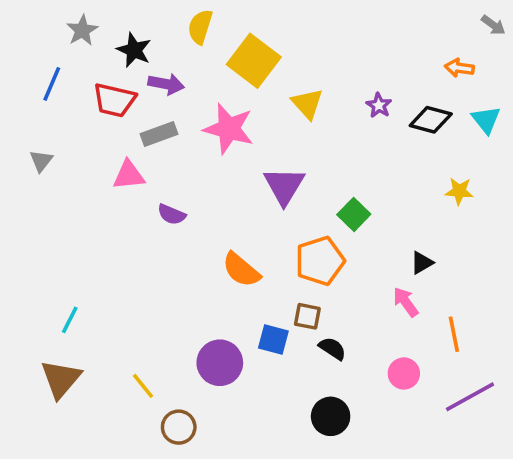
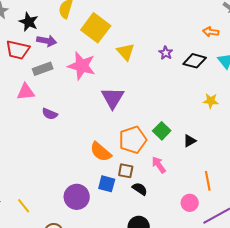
green square: (354, 214) -> (162, 131), moved
orange semicircle: (241, 270) -> (101, 152), moved
pink arrow: (406, 302) -> (159, 165), moved
pink circle: (404, 373) -> (190, 203), moved
yellow line: (143, 386) -> (24, 206), moved

